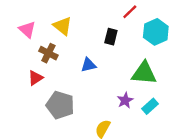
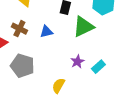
brown cross: (48, 53) -> (19, 29), moved
green triangle: (144, 73) -> (83, 27), moved, turned -30

